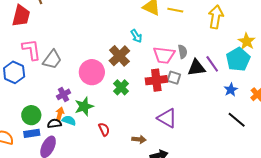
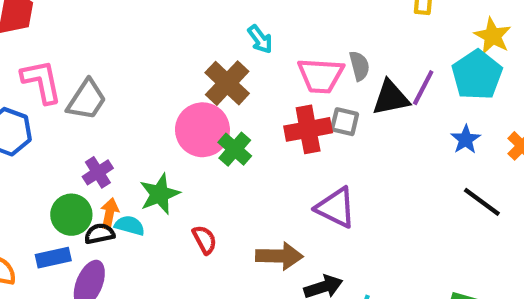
purple line: (212, 64) -> (423, 88), turned 66
pink circle: (92, 72) -> (202, 130), moved
purple cross: (63, 94) -> (98, 172), moved
green circle: (31, 115) -> (71, 215), moved
brown arrow: (139, 139) -> (279, 256), size x1.5

